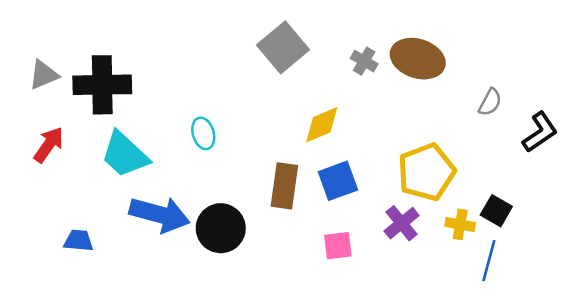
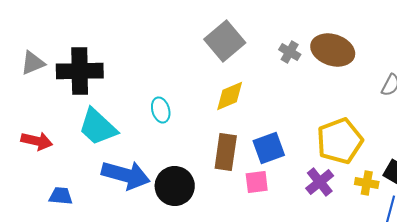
yellow diamond: (322, 125) -> (230, 96), moved
red arrow: (49, 145) -> (37, 141), moved, turned 68
pink square: (338, 246) -> (257, 182), moved

